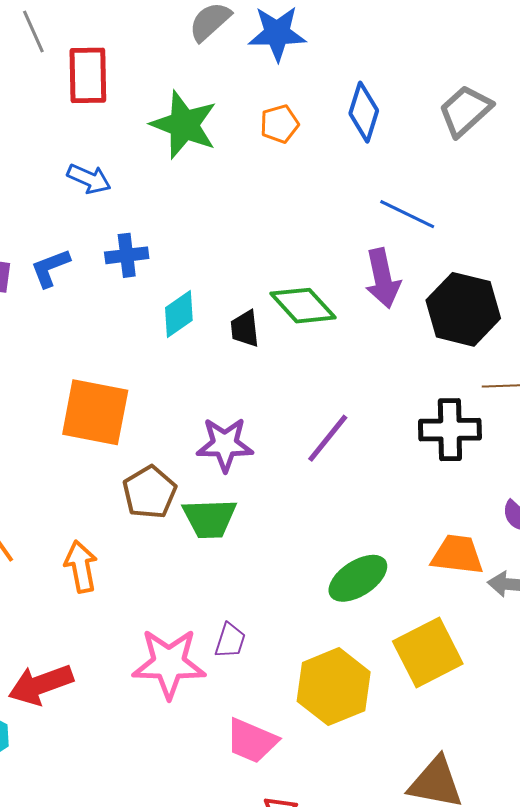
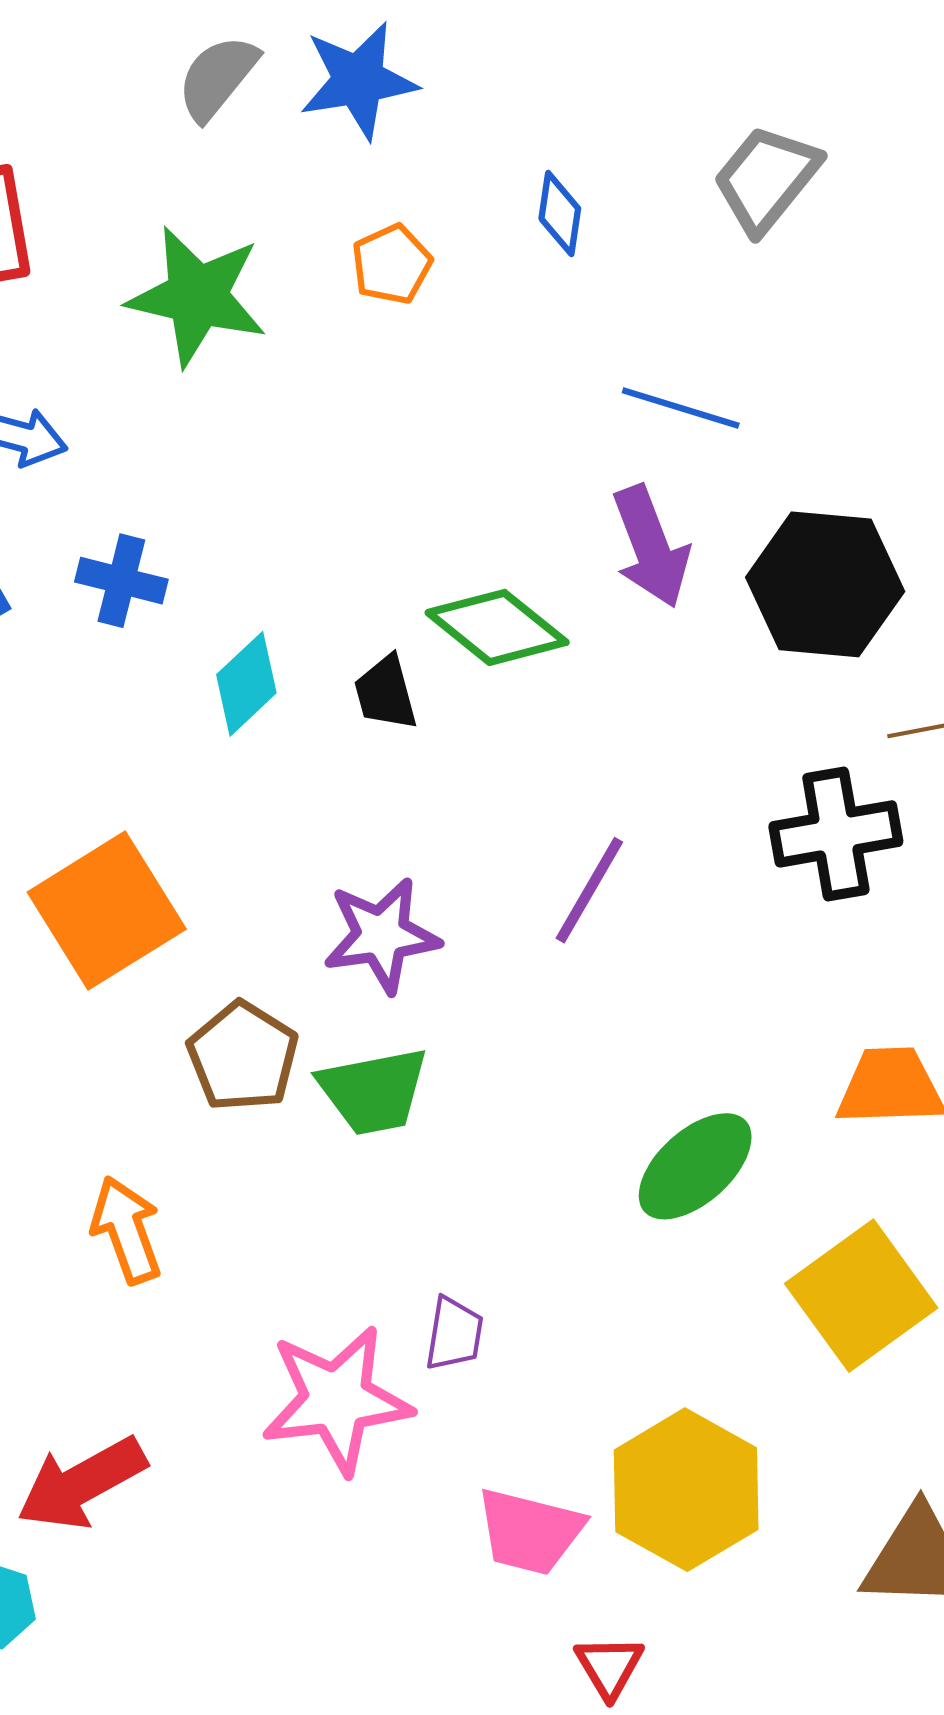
blue diamond: (364, 112) -> (560, 214), size x0.7
blue cross: (127, 255) -> (121, 581), turned 30
orange square: (95, 412) -> (107, 911), turned -34
yellow hexagon: (334, 687) -> (686, 1490), moved

